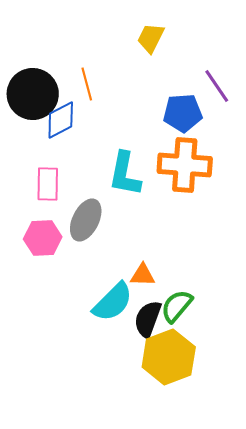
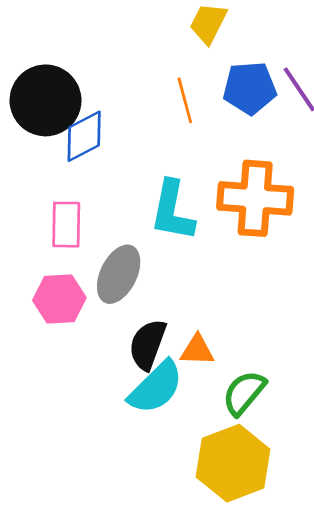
orange line: (87, 84) -> (185, 100), moved
blue pentagon: (183, 113) -> (250, 88), moved
black semicircle: (148, 319) -> (148, 345), moved

